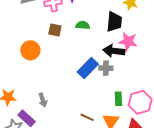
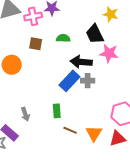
black trapezoid: (114, 22) -> (95, 34), turned 150
black arrow: (114, 51) -> (81, 62), moved
green rectangle: (118, 99) -> (57, 111), moved

